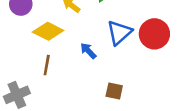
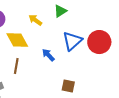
yellow diamond: (48, 31) -> (17, 40), turned 35

